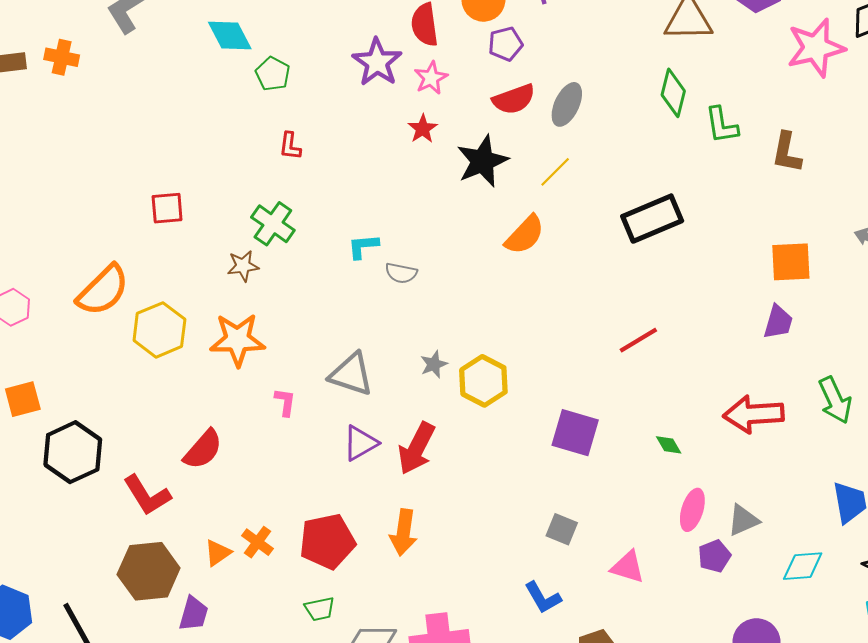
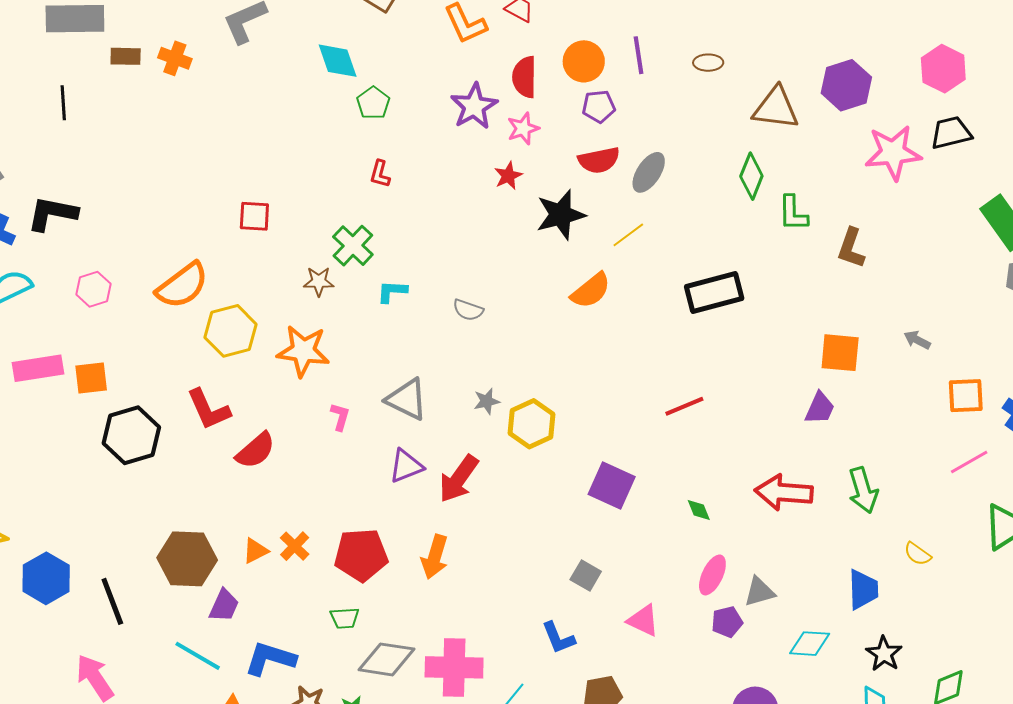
cyan L-shape: (363, 246) -> (392, 291), moved
red L-shape: (147, 495) -> (209, 409), moved

